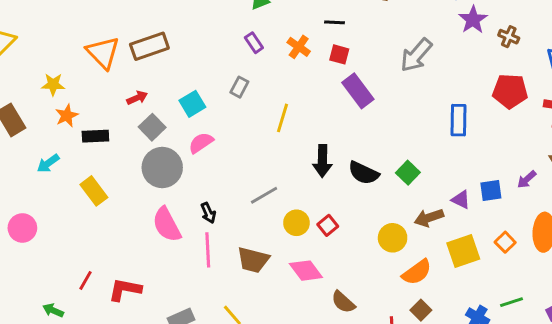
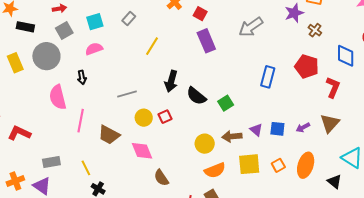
gray circle: (162, 168) -> (46, 56), moved
black arrow: (208, 213) -> (82, 77), moved
red square: (328, 225) -> (165, 117), moved

